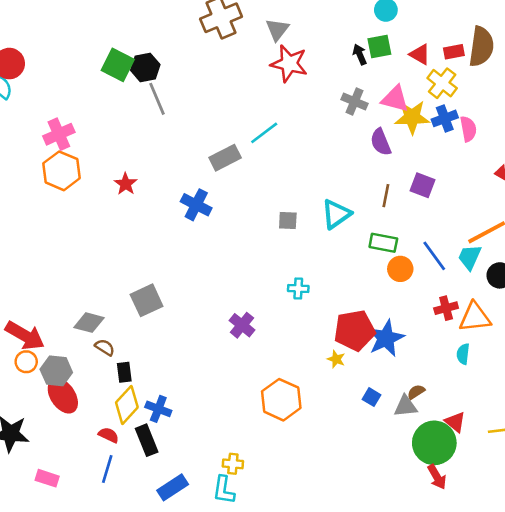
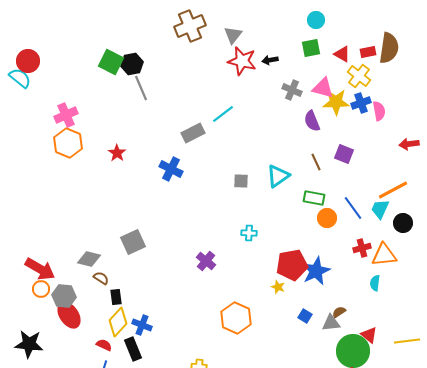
black arrow: (360, 54) -> (270, 60), moved, turned -77
brown line: (386, 196) -> (316, 162), turned -36

